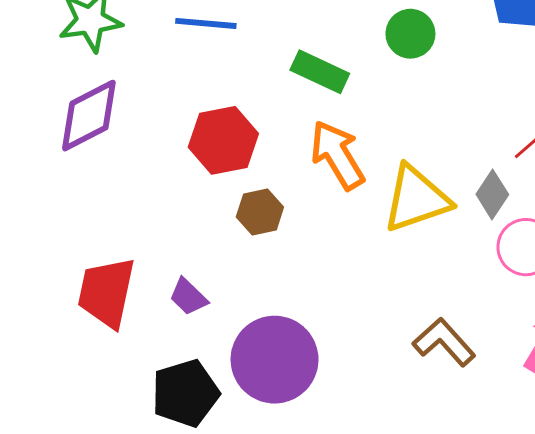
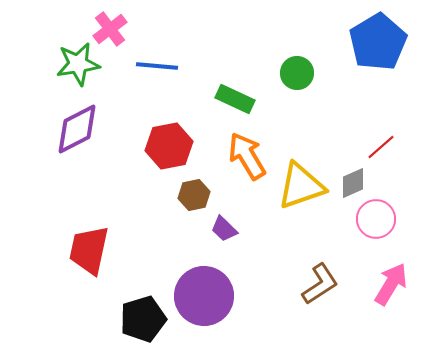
gray diamond: (492, 194) -> (353, 183), turned 32
purple trapezoid: (188, 297) -> (224, 229), moved
brown L-shape: (444, 342) -> (320, 284), turned 99

